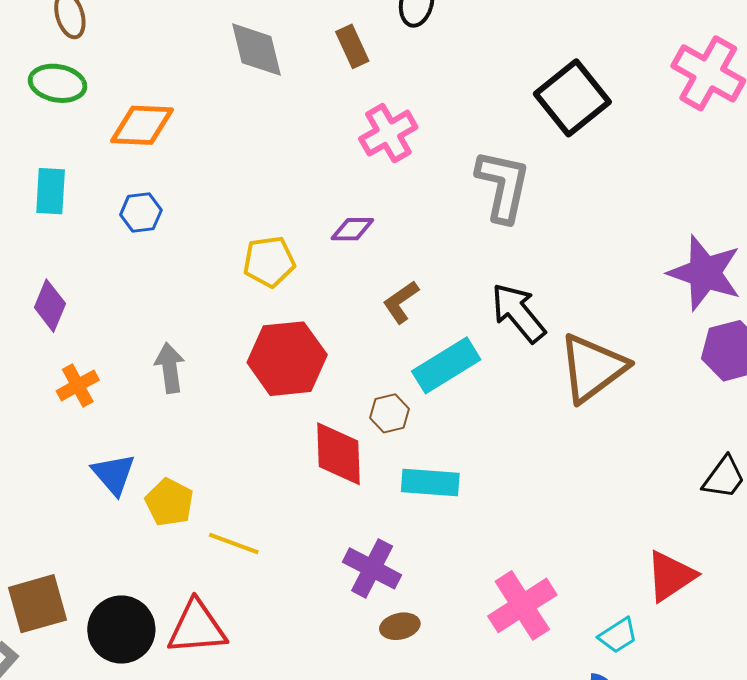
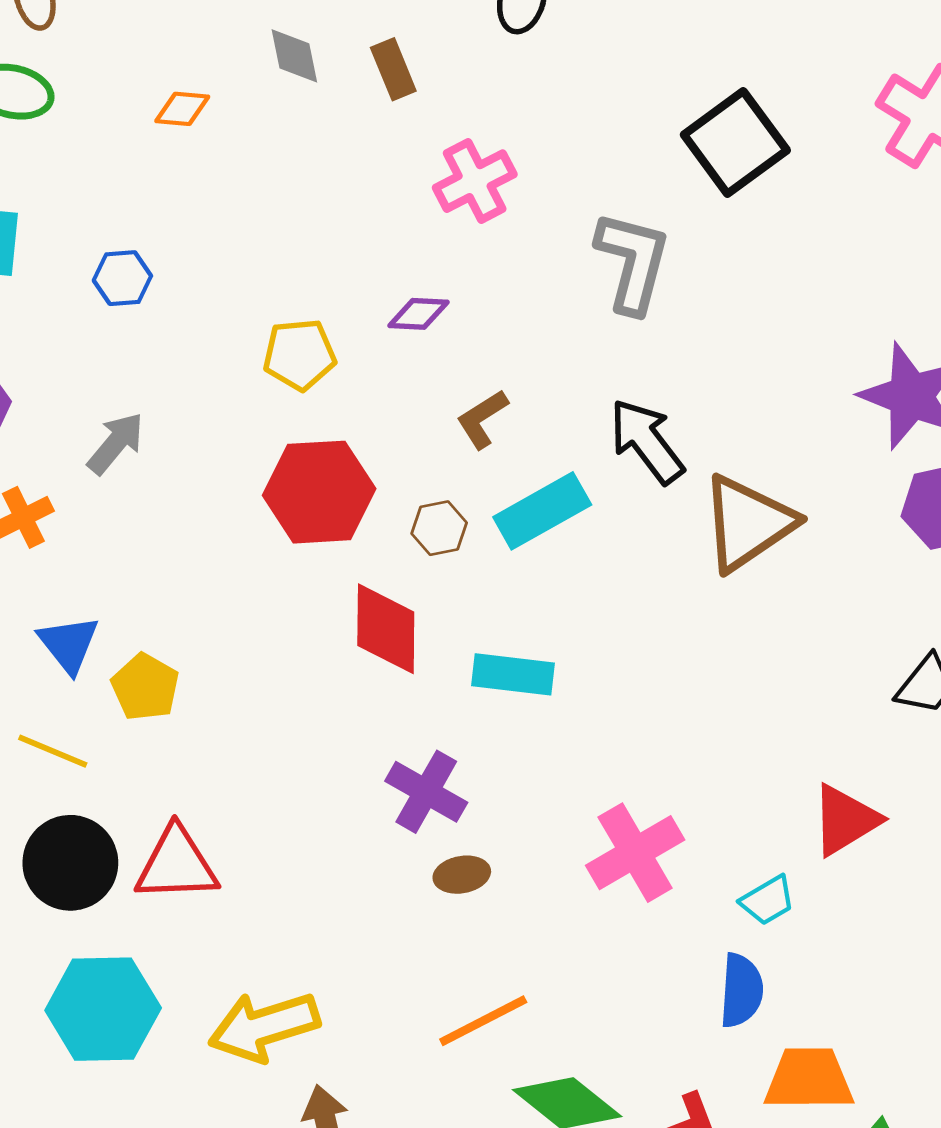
brown rectangle: (352, 46) -> (393, 69), moved
gray diamond: (257, 50) -> (294, 56), size x0.7
orange diamond: (142, 125) -> (182, 109), moved, size x0.6
gray arrow: (170, 368) -> (116, 443), moved, turned 45
brown hexagon: (389, 413) -> (439, 528), moved
yellow line: (234, 544) -> (53, 751), moved

